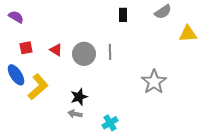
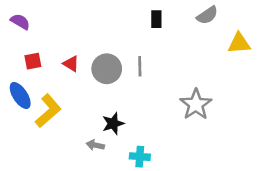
black star: (79, 97) -> (113, 123), moved
cyan cross: (110, 123) -> (140, 157), turned 35

